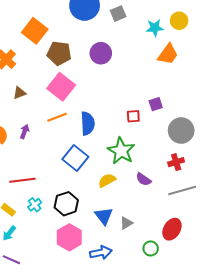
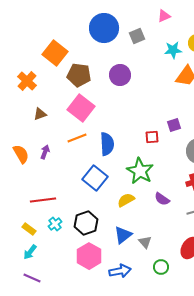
blue triangle: (104, 216) -> (123, 235), turned 30
gray triangle: (126, 223) -> (145, 242), turned -40
green circle: (151, 248) -> (161, 267), moved

